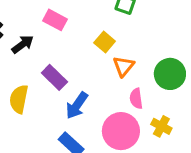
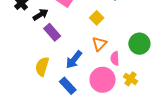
orange triangle: (124, 66) -> (99, 44), moved
purple rectangle: (54, 77) -> (52, 32), moved
yellow semicircle: (19, 99) -> (42, 67), moved

